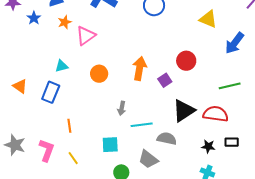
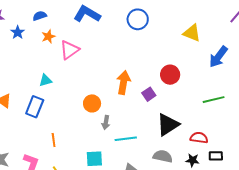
orange circle: (99, 74) -> (92, 103), moved
red semicircle: (216, 114) -> (199, 138), moved, size x0.7
gray semicircle: (167, 139) -> (163, 156), moved

